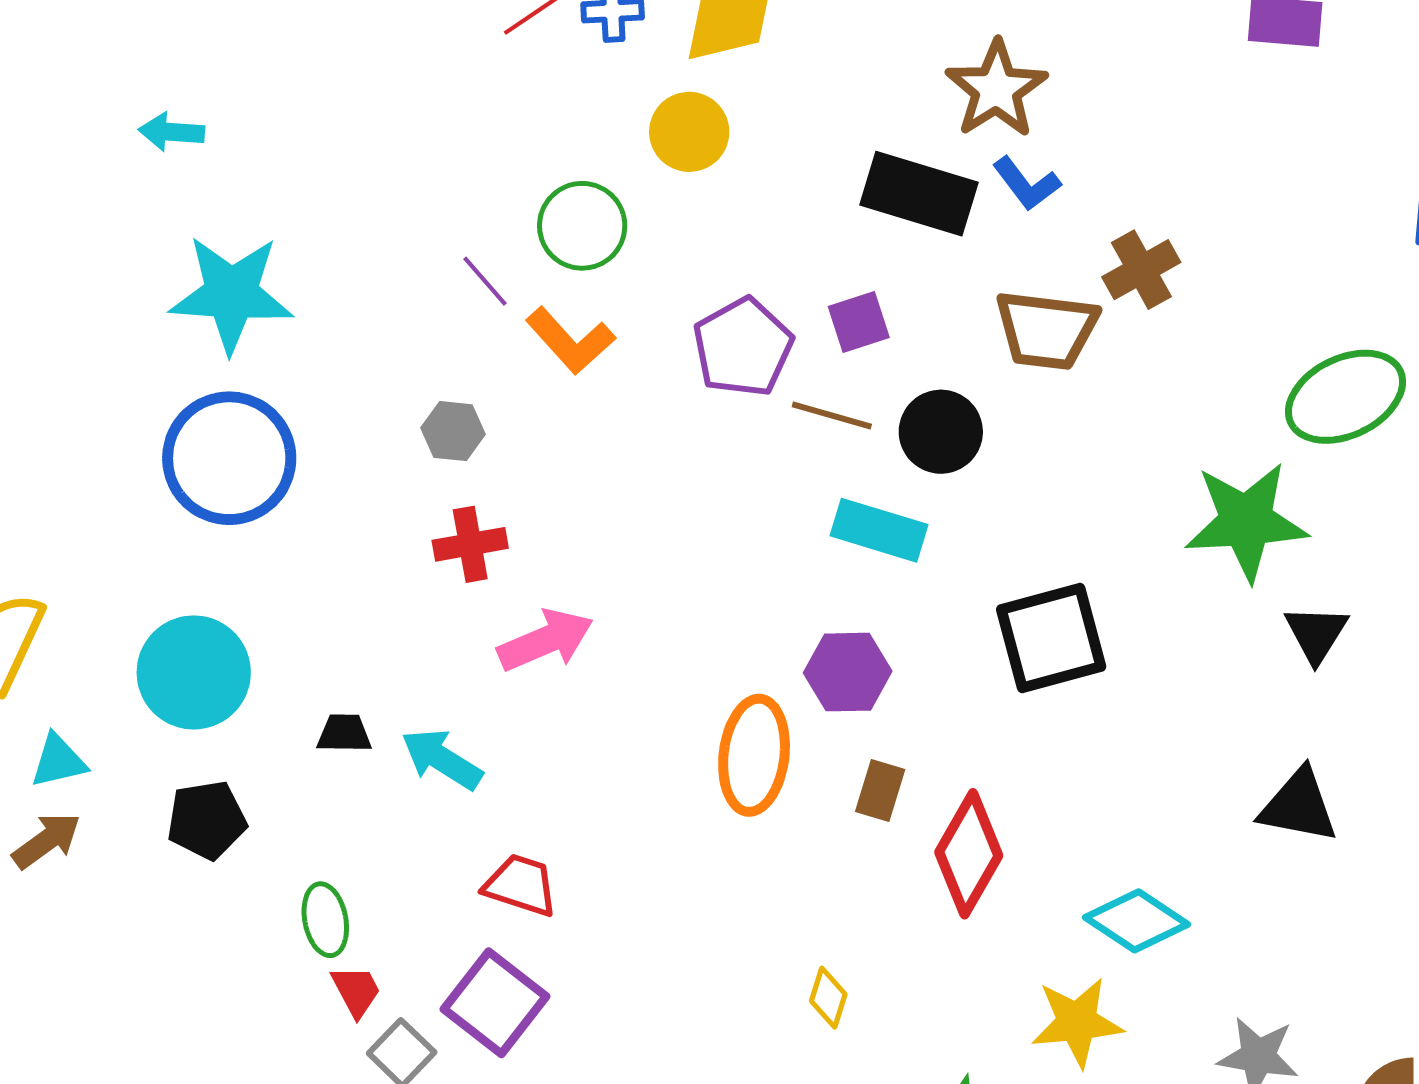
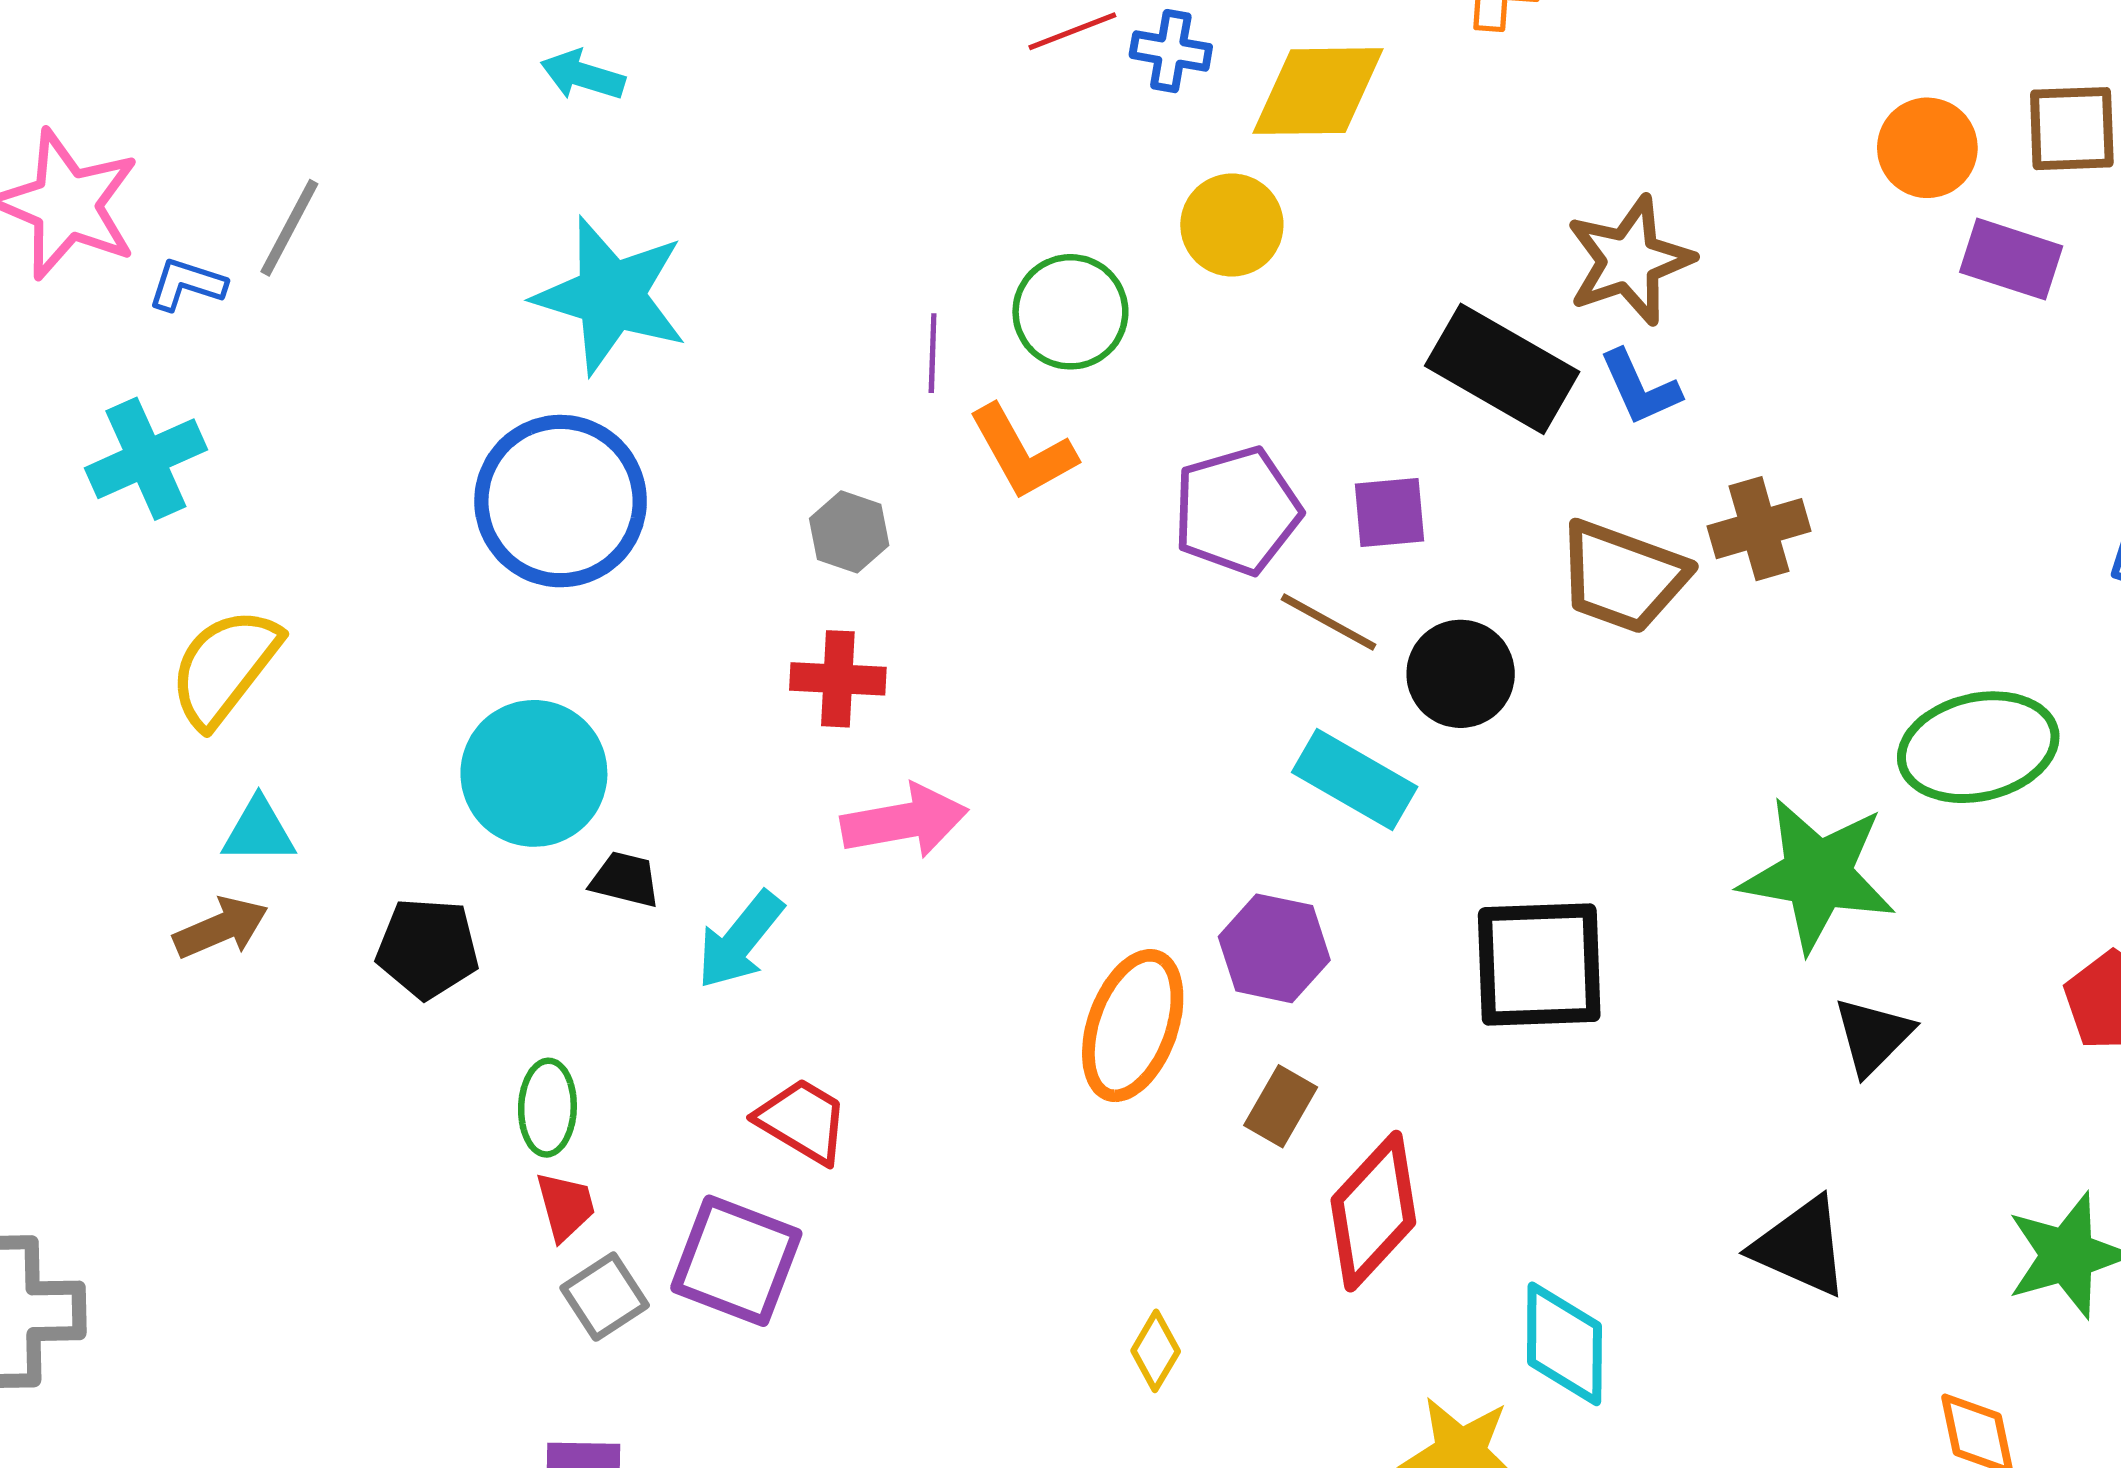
purple line: (485, 281) -> (933, 353), turned 30
cyan circle: (194, 672) -> (534, 773), moved
cyan arrow: (442, 759) -> (740, 940), turned -96
cyan diamond: (1137, 921) -> (1564, 1344), turned 44
purple square: (495, 1003) -> (736, 1261), turned -30

